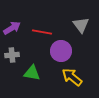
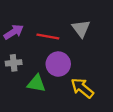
gray triangle: (81, 25) -> (81, 29), moved
purple circle: (61, 51) -> (58, 64), moved

